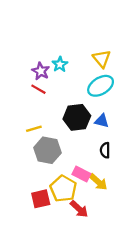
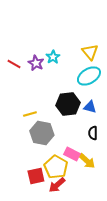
red line: (38, 89) -> (14, 64), moved
red arrow: (79, 209) -> (57, 185), moved, turned 96

